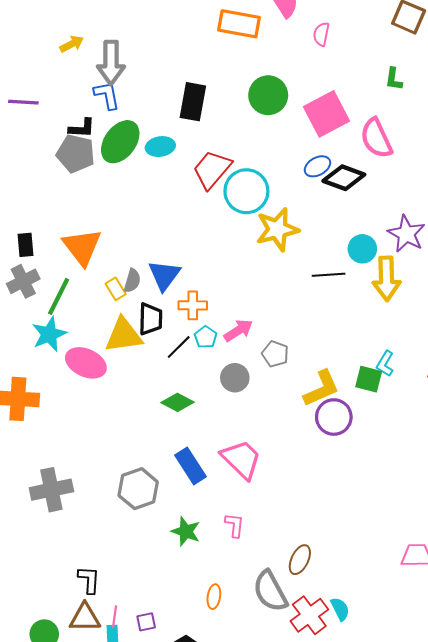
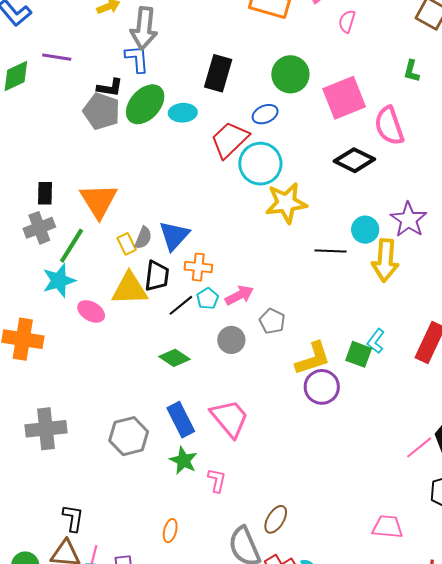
blue ellipse: (317, 166) -> (265, 114), moved
pink ellipse: (86, 363) -> (91, 311), size x0.7
green star: (186, 531) -> (183, 460), moved
orange ellipse: (214, 597) -> (170, 531), moved

